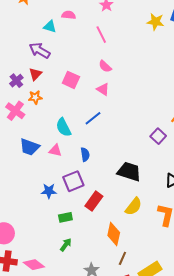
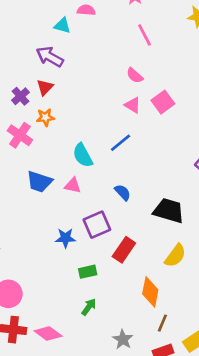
pink line: (101, 35) -> (144, 35), moved
pink square: (71, 80) -> (163, 102), moved, turned 30
blue semicircle: (85, 154) -> (123, 192), moved, turned -32

